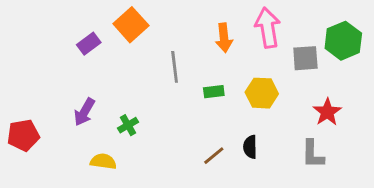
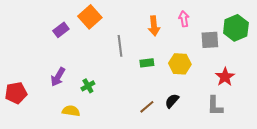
pink arrow: (268, 28) -> (184, 19), size x0.6
black semicircle: (250, 147) -> (172, 101), turned 42

